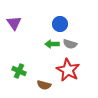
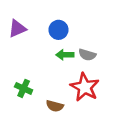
purple triangle: (14, 23) -> (17, 29), turned 42
blue circle: (60, 24) -> (59, 30), moved

